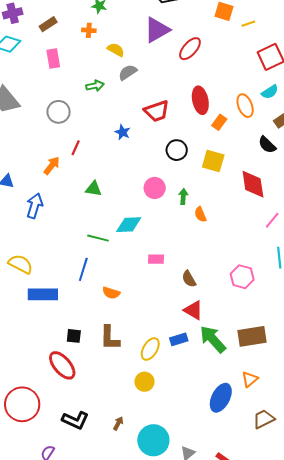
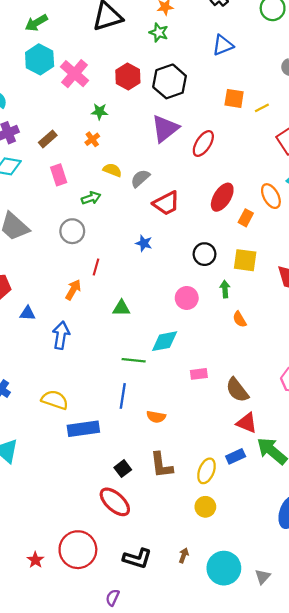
orange cross: (89, 30) -> (92, 139), turned -32
yellow semicircle: (116, 50) -> (112, 170), moved
green arrow: (95, 86) -> (91, 198), moved
red ellipse: (200, 100) -> (222, 197), turned 52
red trapezoid: (157, 111) -> (166, 203), moved
green arrow: (183, 196) -> (225, 289), moved
brown semicircle: (189, 279) -> (237, 390), size x1.4
black square: (74, 336) -> (123, 469), turned -35

